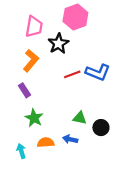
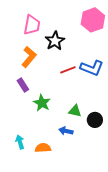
pink hexagon: (75, 17) -> (93, 20), moved
green star: (34, 118) -> (42, 103), moved
orange semicircle: (46, 142) -> (43, 148), moved

